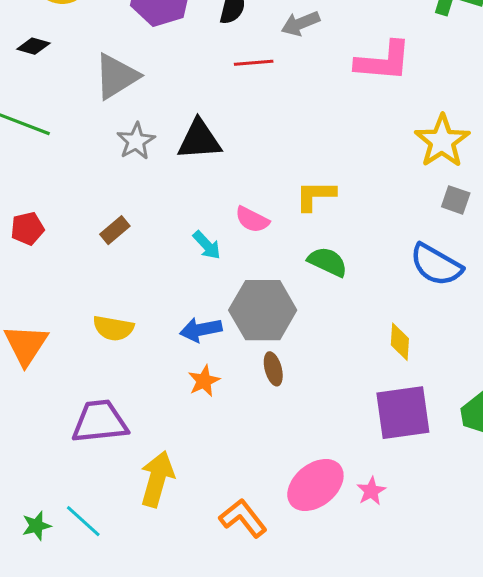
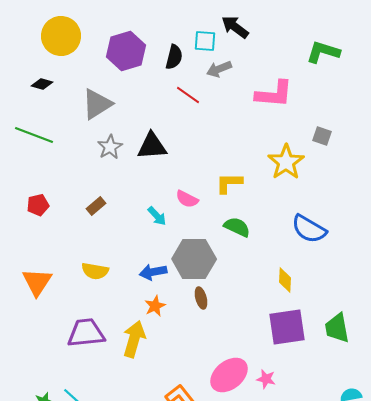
red line: (254, 63) -> (188, 95), turned 40
yellow star: (442, 141) -> (286, 162), moved
gray square: (456, 200) -> (322, 136), moved
yellow arrow: (157, 479) -> (134, 339), moved
pink star: (371, 491) -> (266, 379), turned -30

